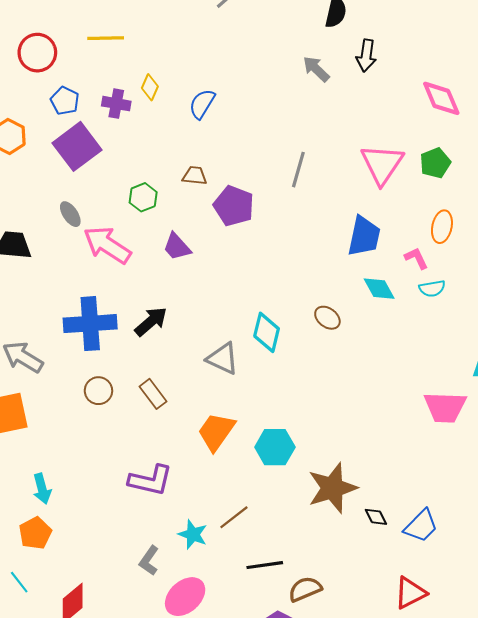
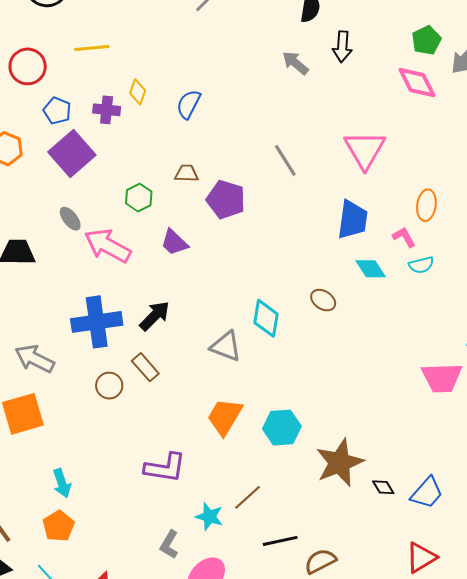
green pentagon: (435, 163) -> (426, 40), moved
gray line: (298, 170) -> (285, 160), turned -44
brown rectangle: (153, 394) -> (145, 367), moved

